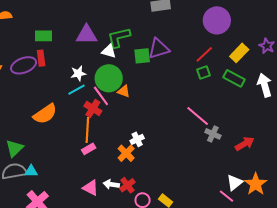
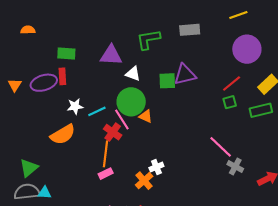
green L-shape: (119, 37) -> (148, 39), moved
white star: (78, 73) -> (75, 106), moved
green rectangle: (234, 78) -> (261, 110), turned -45

